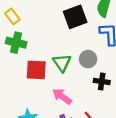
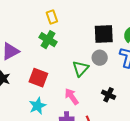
gray circle: (88, 59) -> (100, 58), moved
red square: (36, 70) -> (38, 78), moved

